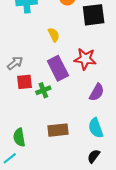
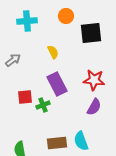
red star: (85, 59) -> (94, 80), moved
gray arrow: (15, 63) -> (13, 60), moved
cyan semicircle: (96, 128) -> (81, 141), moved

